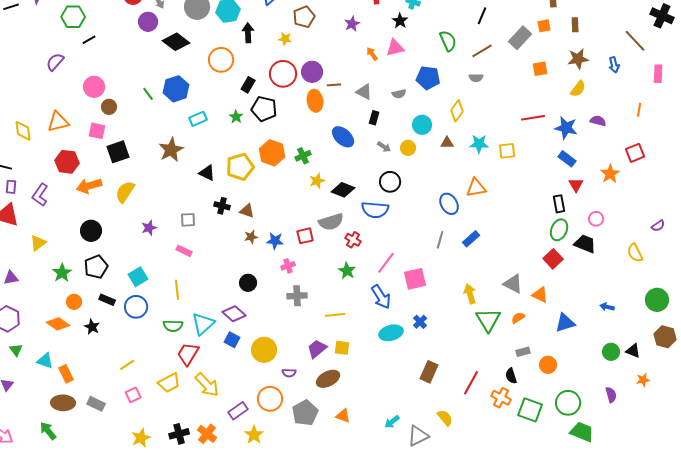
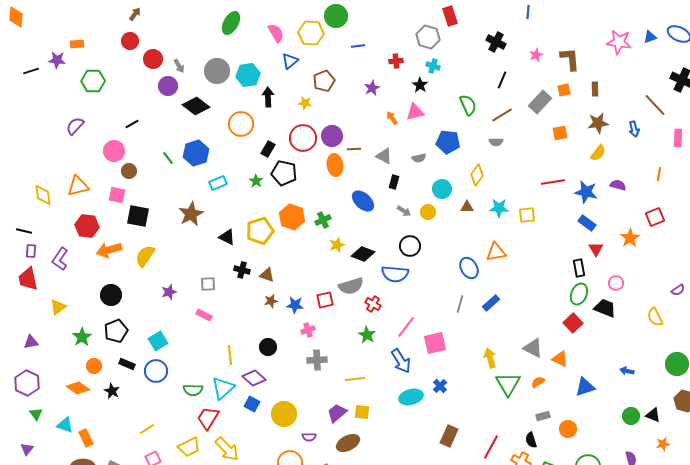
black line: (89, 40) -> (132, 124), moved
black square: (118, 152) -> (138, 216), turned 30
yellow line: (177, 290) -> (230, 355), moved

